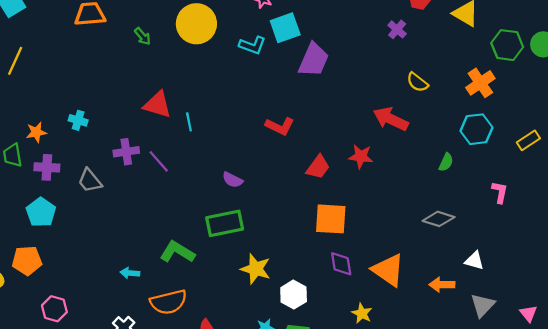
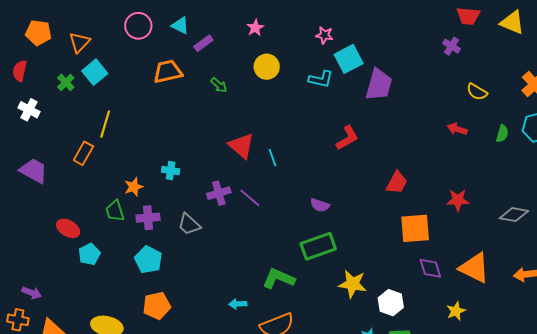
yellow circle: (196, 24) -> (267, 67), size x0.7
red triangle: (157, 105) -> (241, 146), turned 32
red arrow: (391, 119) -> (457, 129), size x0.6
red L-shape: (280, 126) -> (347, 138), moved, turned -48
red star: (361, 156) -> (458, 200), moved
green semicircle: (446, 162) -> (502, 134), moved
orange pentagon: (27, 261) -> (157, 306), moved
yellow star: (362, 313) -> (456, 311), turned 30

